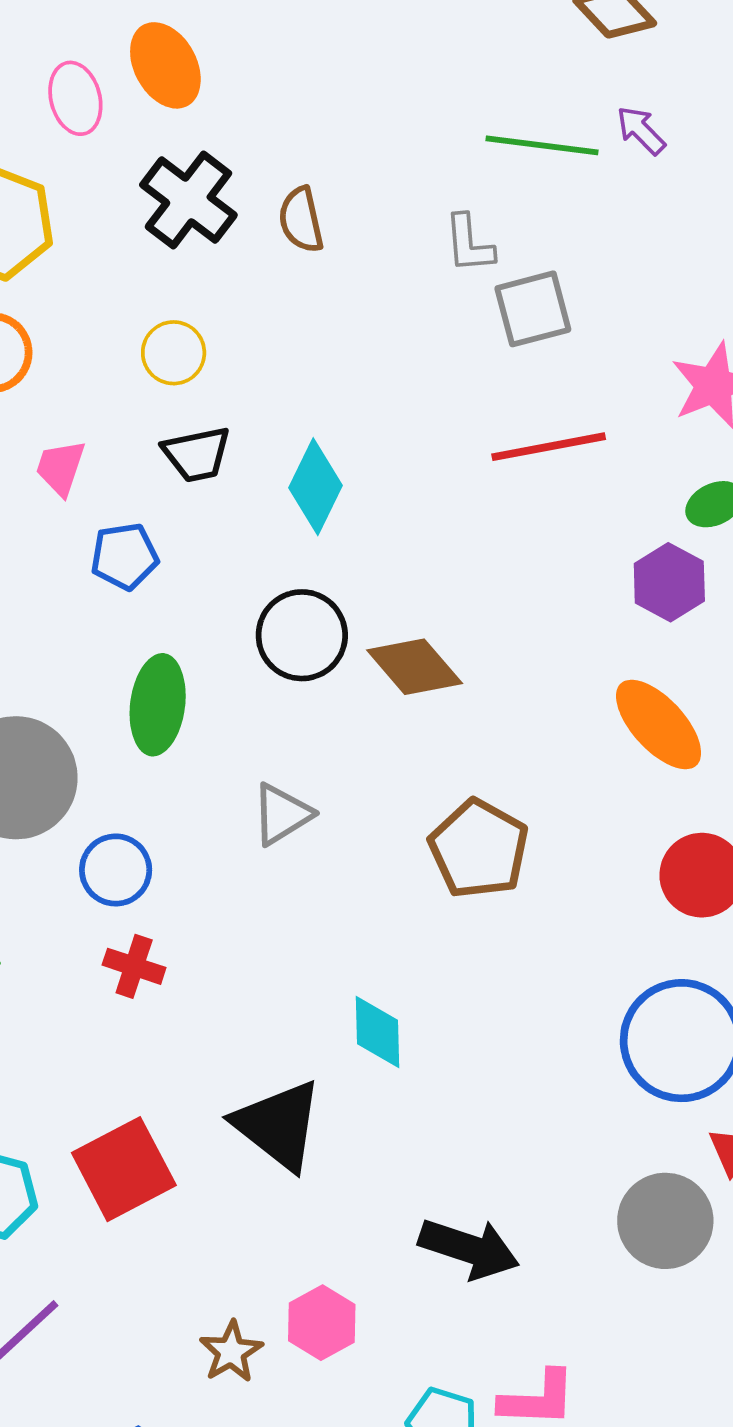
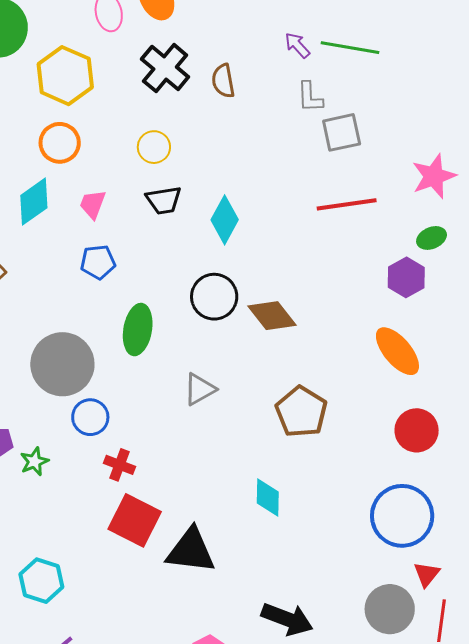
purple arrow: (641, 130) -> (297, 45), moved
blue pentagon: (124, 556) -> (98, 262), moved
blue circle: (116, 870) -> (90, 417), moved
cyan diamond: (377, 1032) -> (268, 498), moved
black triangle: (278, 1125) -> (191, 551), turned -34
red square: (124, 1169) -> (135, 520), moved, turned -38

